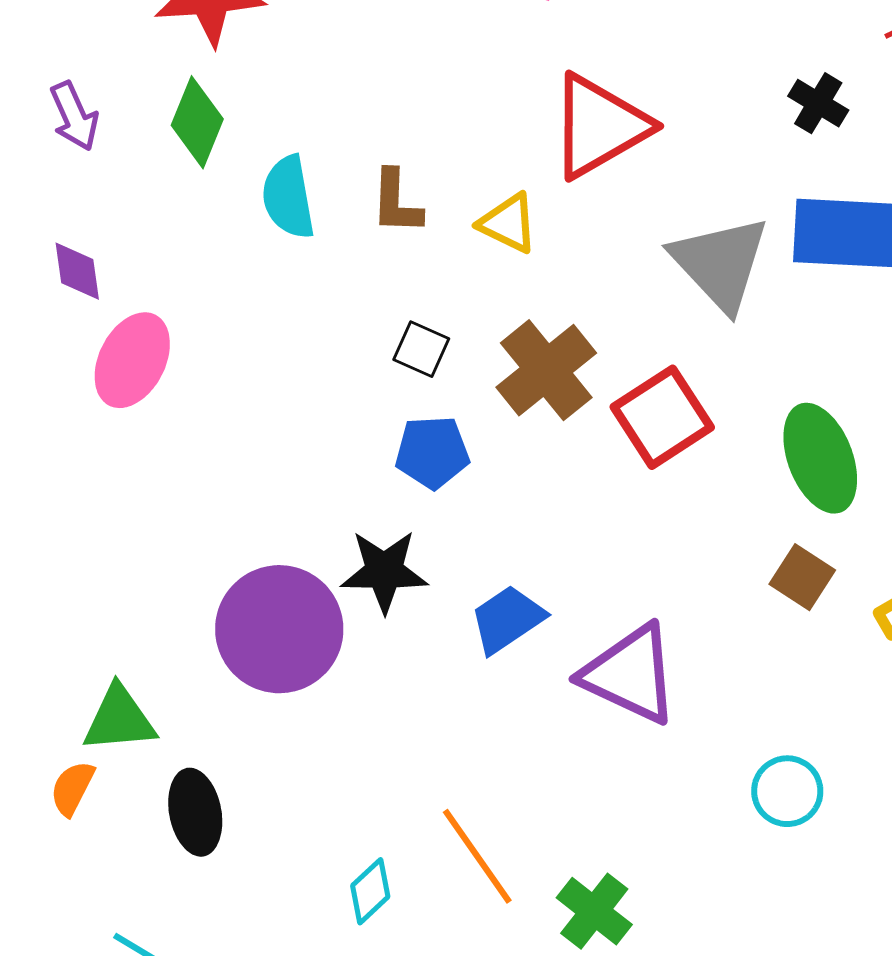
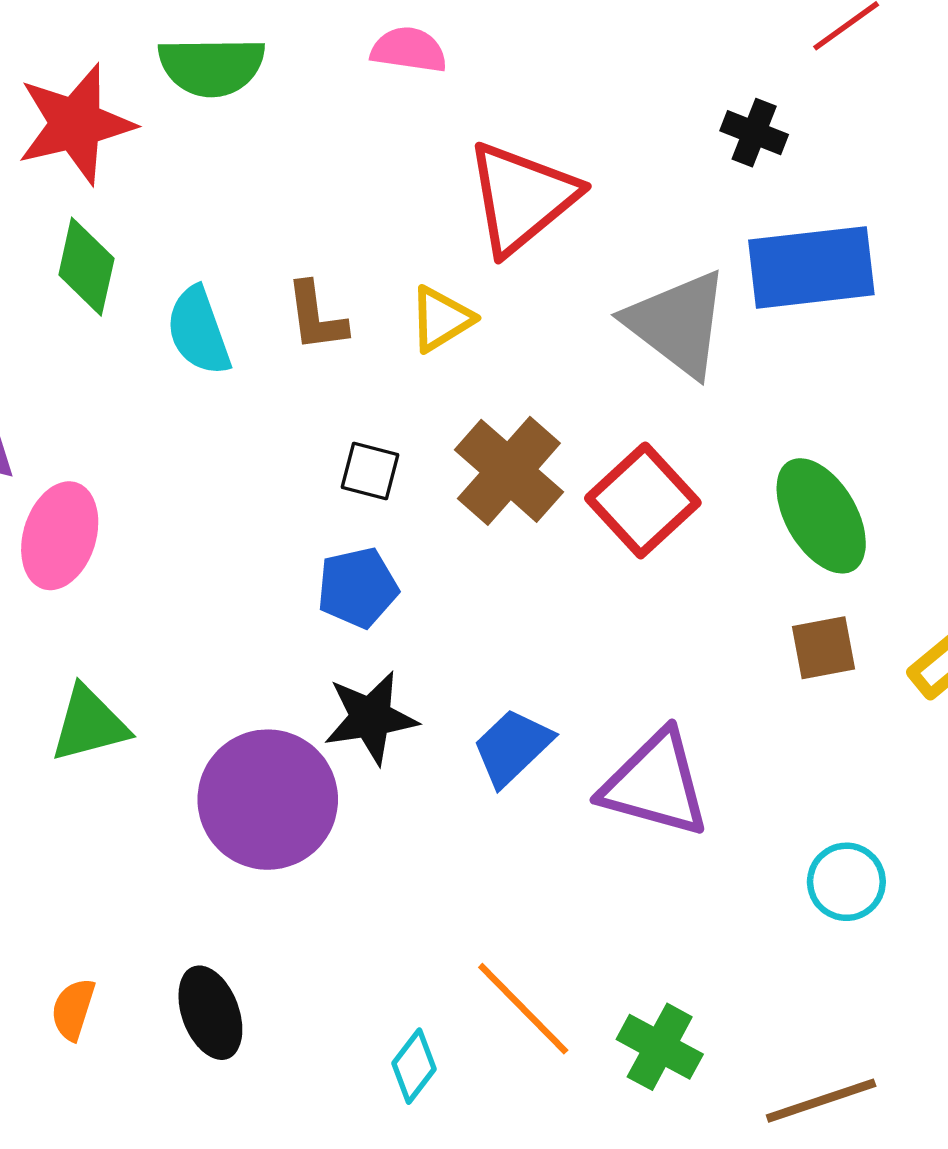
yellow triangle: (508, 223) -> (441, 319), turned -48
blue pentagon: (432, 452) -> (357, 588), moved
brown square: (802, 577) -> (823, 648), turned -34
green triangle: (119, 719) -> (89, 724), moved

